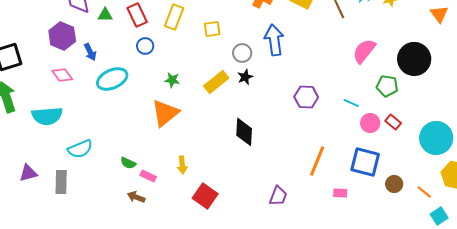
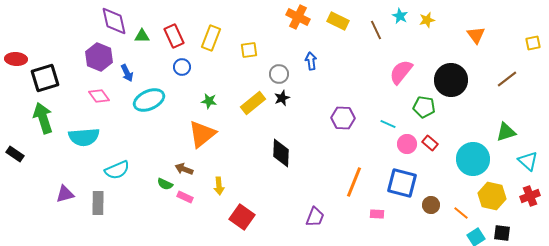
blue arrow: (274, 40) -> (311, 61), size x0.6
brown arrow: (136, 197) -> (184, 169), moved

